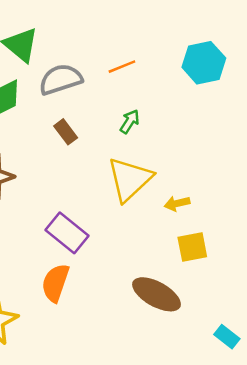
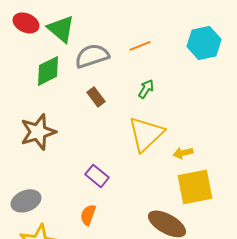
purple rectangle: (67, 233) -> (97, 176), size x0.7
yellow square: (192, 247) -> (195, 187), size x1.5
orange semicircle: (55, 283) -> (88, 215), size x0.7

